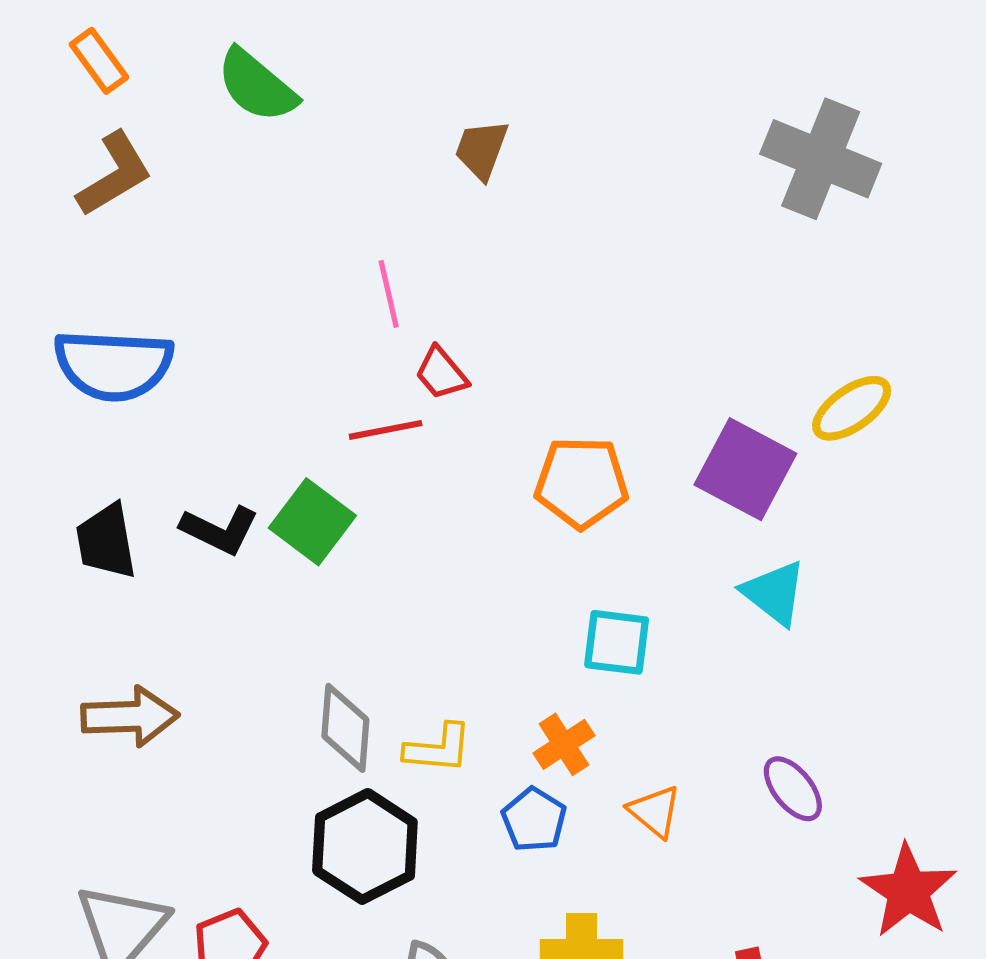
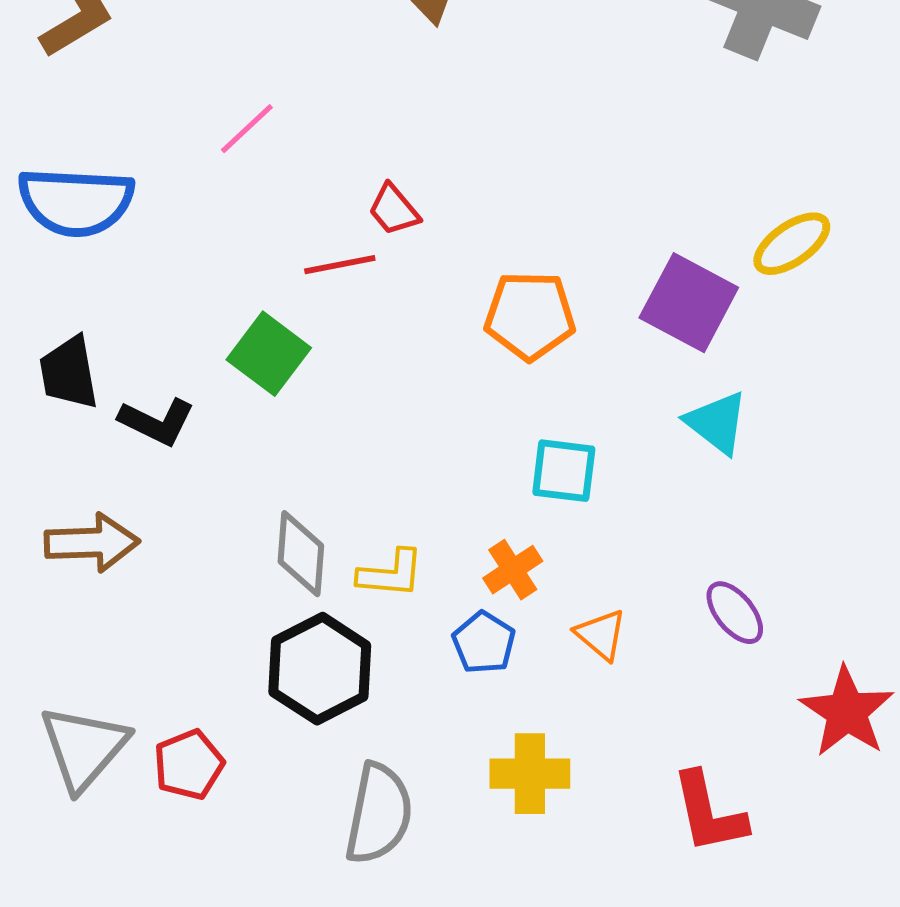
pink line: (389, 294) -> (247, 129), moved, turned 60
black L-shape: (220, 530) -> (157, 422), moved

